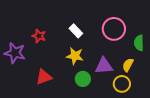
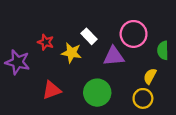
yellow star: (75, 56) -> (71, 53), moved
purple triangle: (104, 66) -> (114, 56), moved
green circle: (83, 79) -> (97, 93), size x1.5

